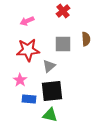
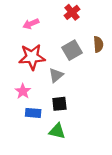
gray square: (63, 44) -> (72, 50), turned -30
black square: (52, 91) -> (59, 104), size x0.6

